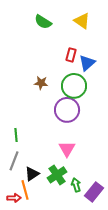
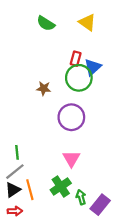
green circle: (74, 86) -> (79, 78), moved
green line: (16, 135) -> (17, 152), moved
gray line: (14, 161) -> (15, 172), turned 30
black triangle: (32, 174) -> (13, 190), moved
orange line: (25, 190) -> (30, 190), moved

